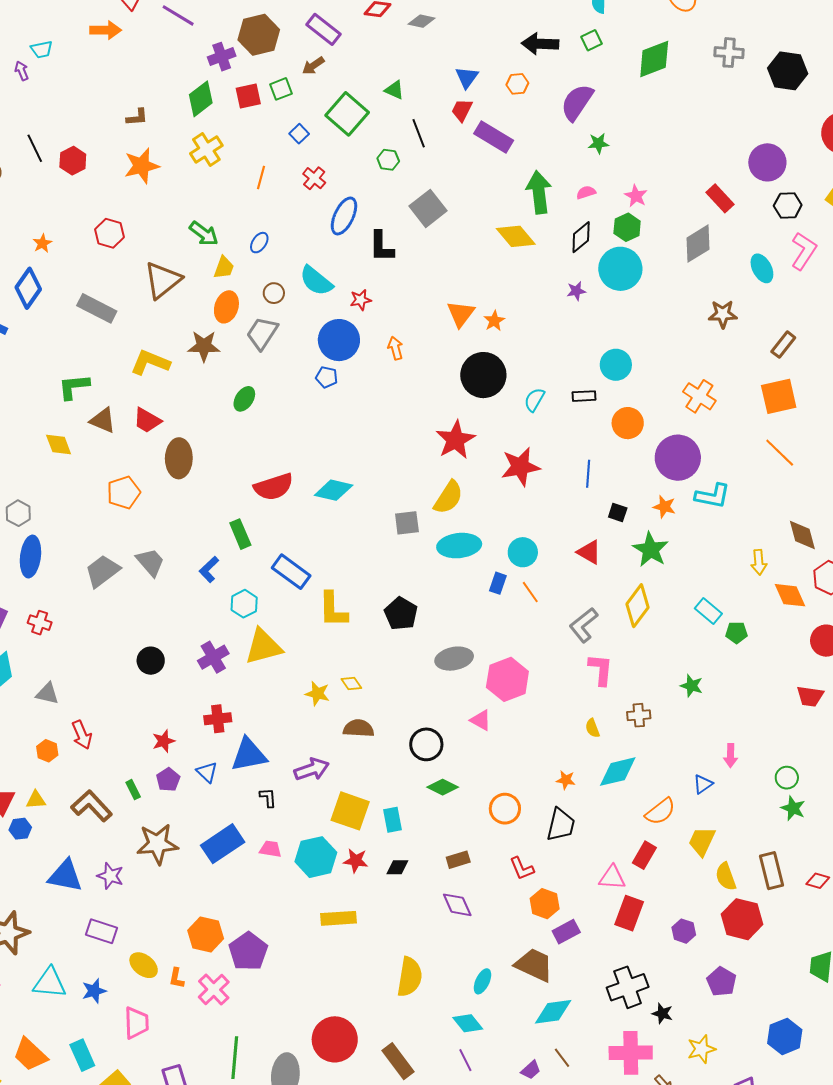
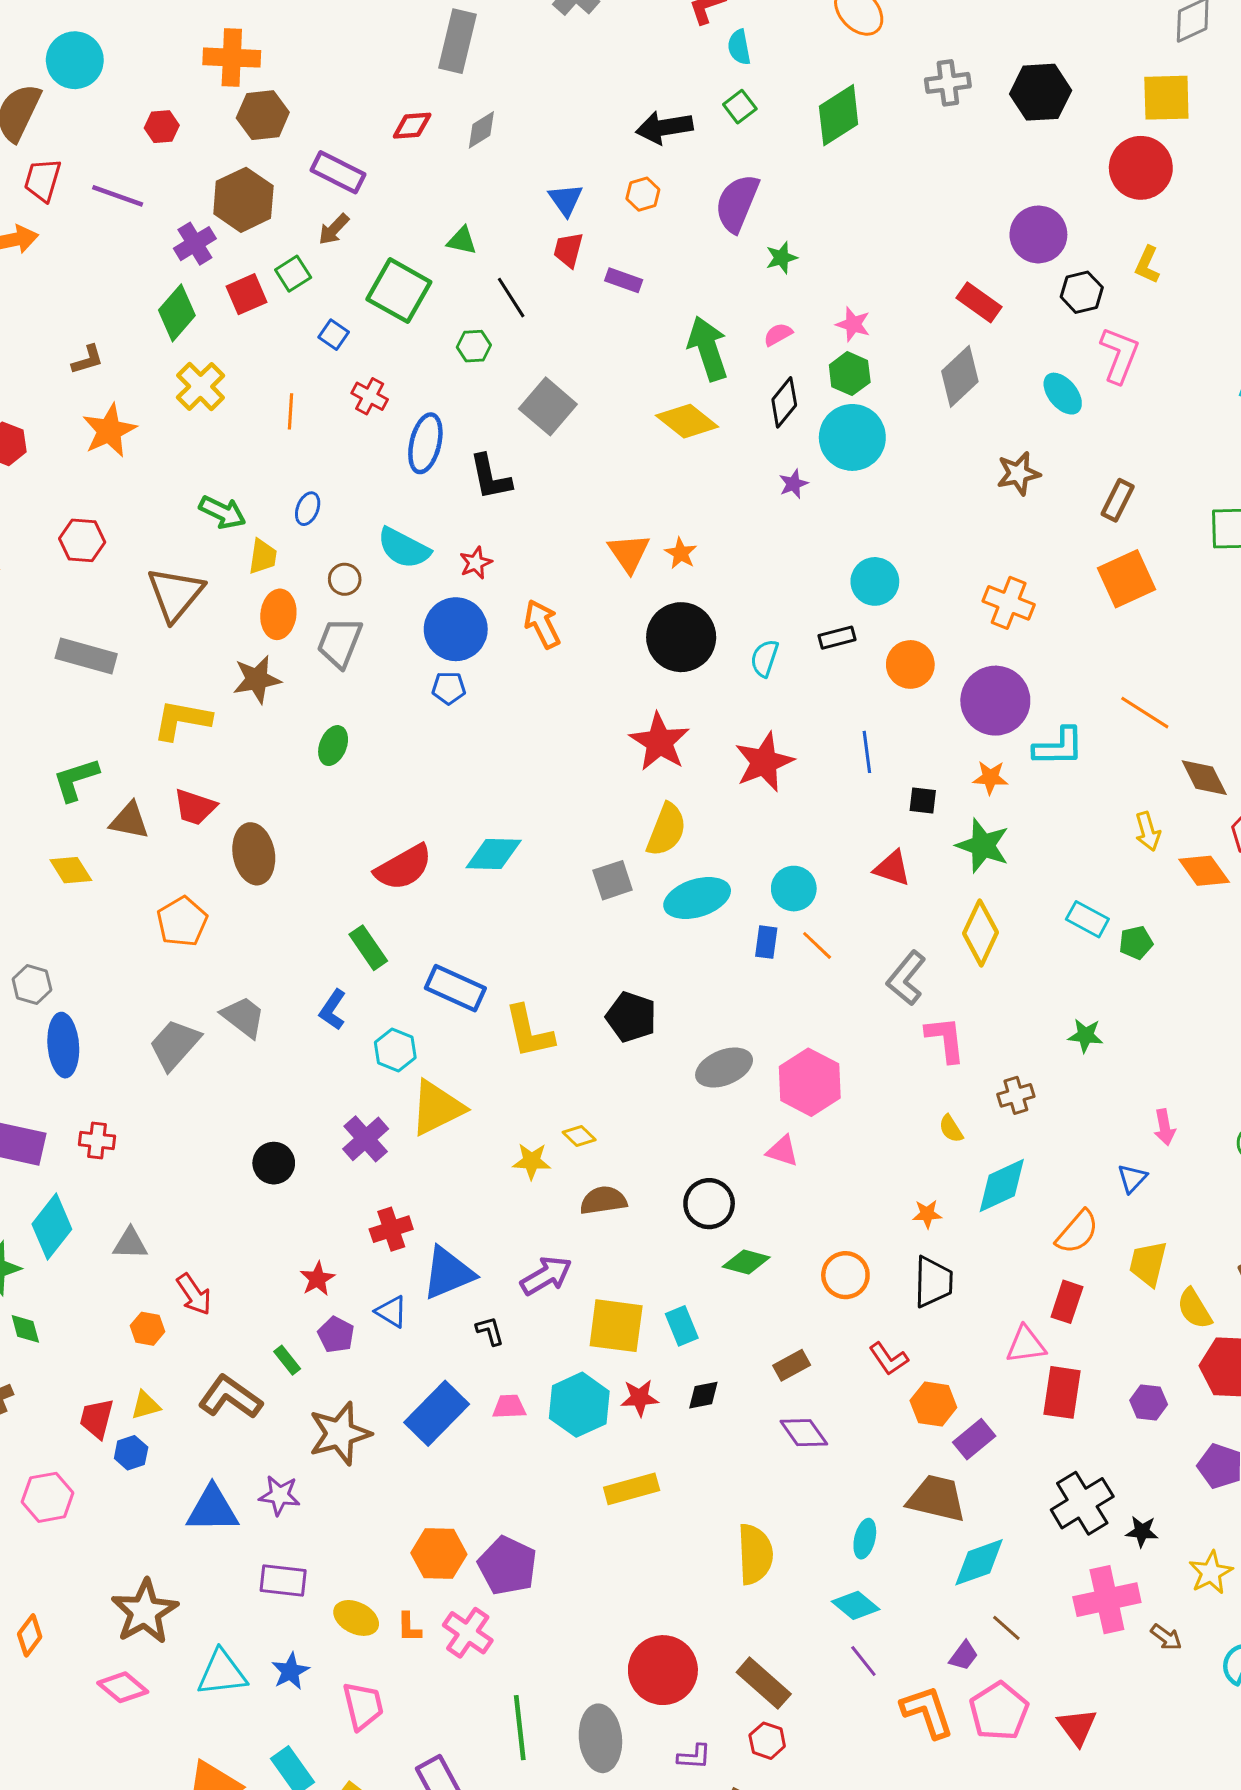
gray diamond: (422, 21) -> (481, 130), turned -32
purple rectangle: (494, 137) -> (624, 280), size x0.6
orange arrow: (395, 348) -> (542, 624), size x1.4
orange line: (780, 453) -> (1145, 713), moved

